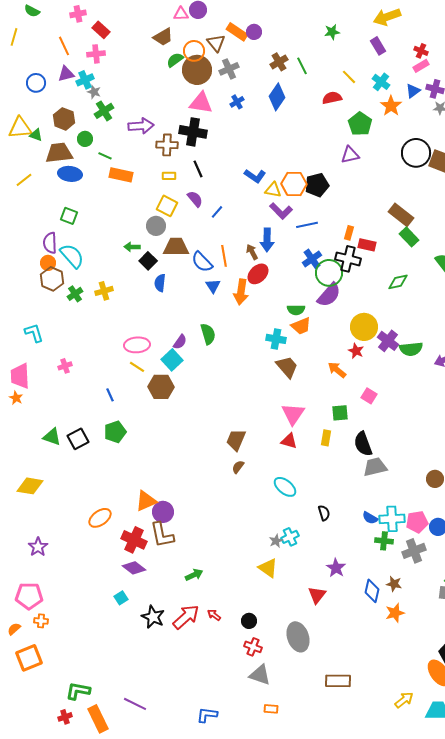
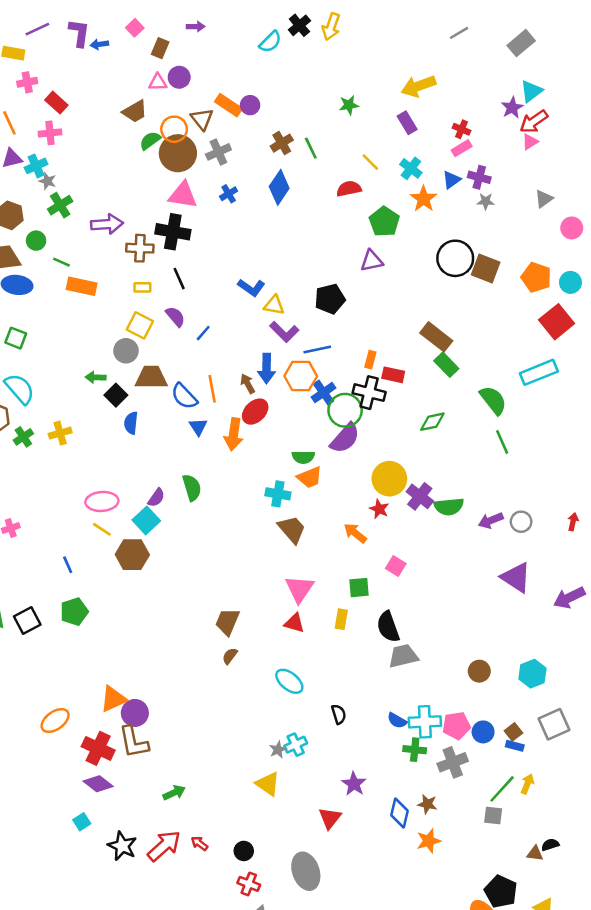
orange hexagon: (294, 184) -> (301, 376), moved

